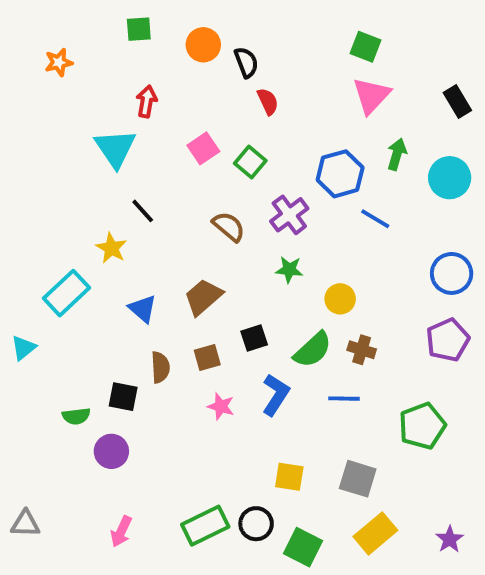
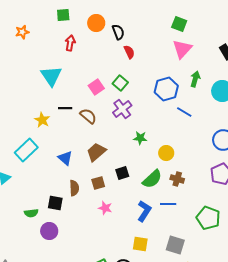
red arrow: (147, 101) -> (70, 43), moved
pink square: (203, 148) -> (96, 87), moved
black line: (143, 211) -> (65, 108), turned -48
purple cross: (289, 215) -> (122, 109), moved
brown semicircle: (229, 227) -> (88, 116), moved
yellow star: (111, 248) -> (42, 120), moved
blue L-shape: (276, 395) -> (144, 211), moved
green pentagon: (422, 426) -> (208, 218), turned -30

